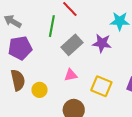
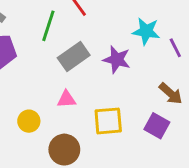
yellow square: (101, 86) -> (108, 121), turned -35
yellow circle: (40, 90) -> (29, 121), moved

